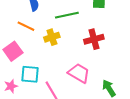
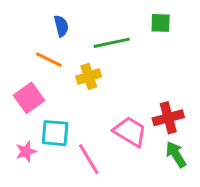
red cross: (94, 39) -> (168, 118), moved

